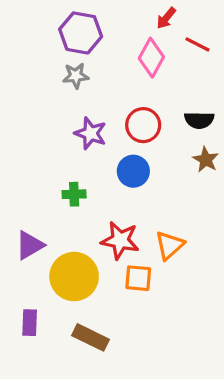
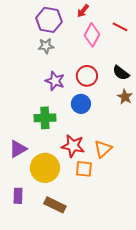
red arrow: (166, 18) -> (83, 11), moved
black semicircle: (199, 120) -> (121, 73), turned 36
green cross: (74, 194) -> (45, 118), size x1.5

